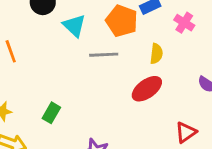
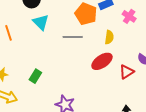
cyan triangle: (74, 26) -> (41, 22), moved
red triangle: (186, 132) -> (127, 72), moved

